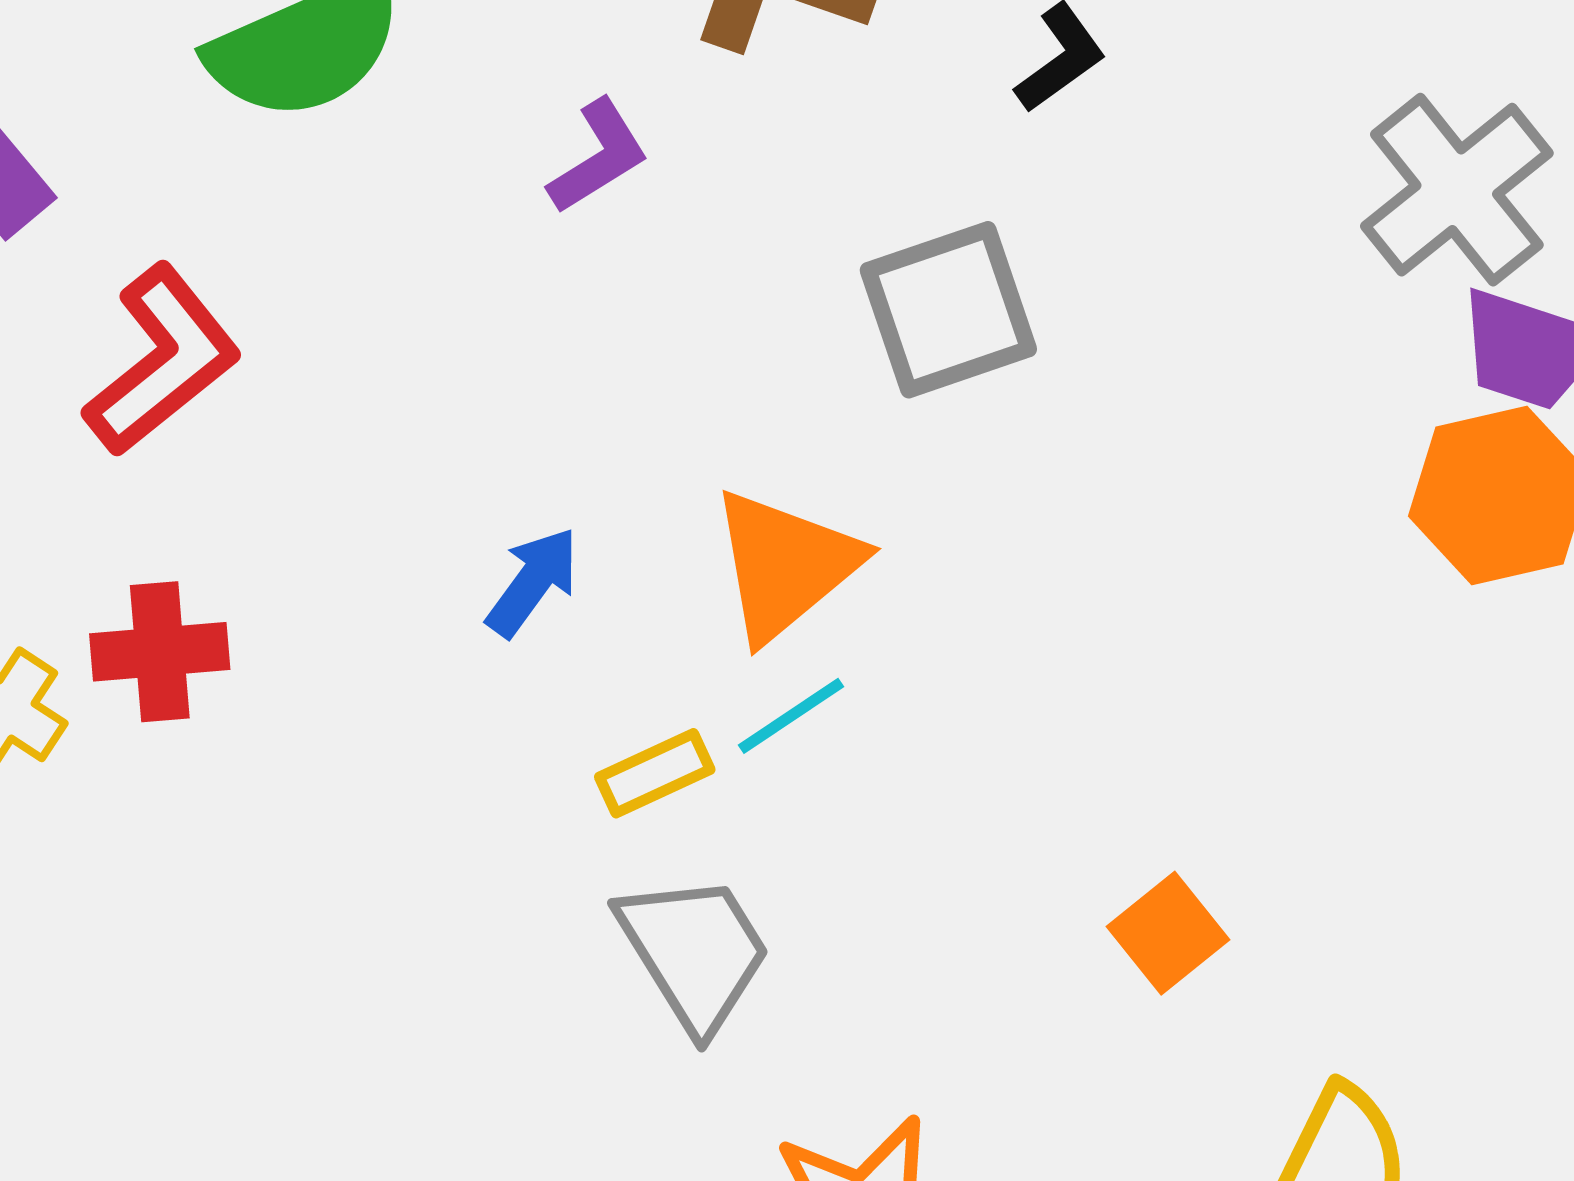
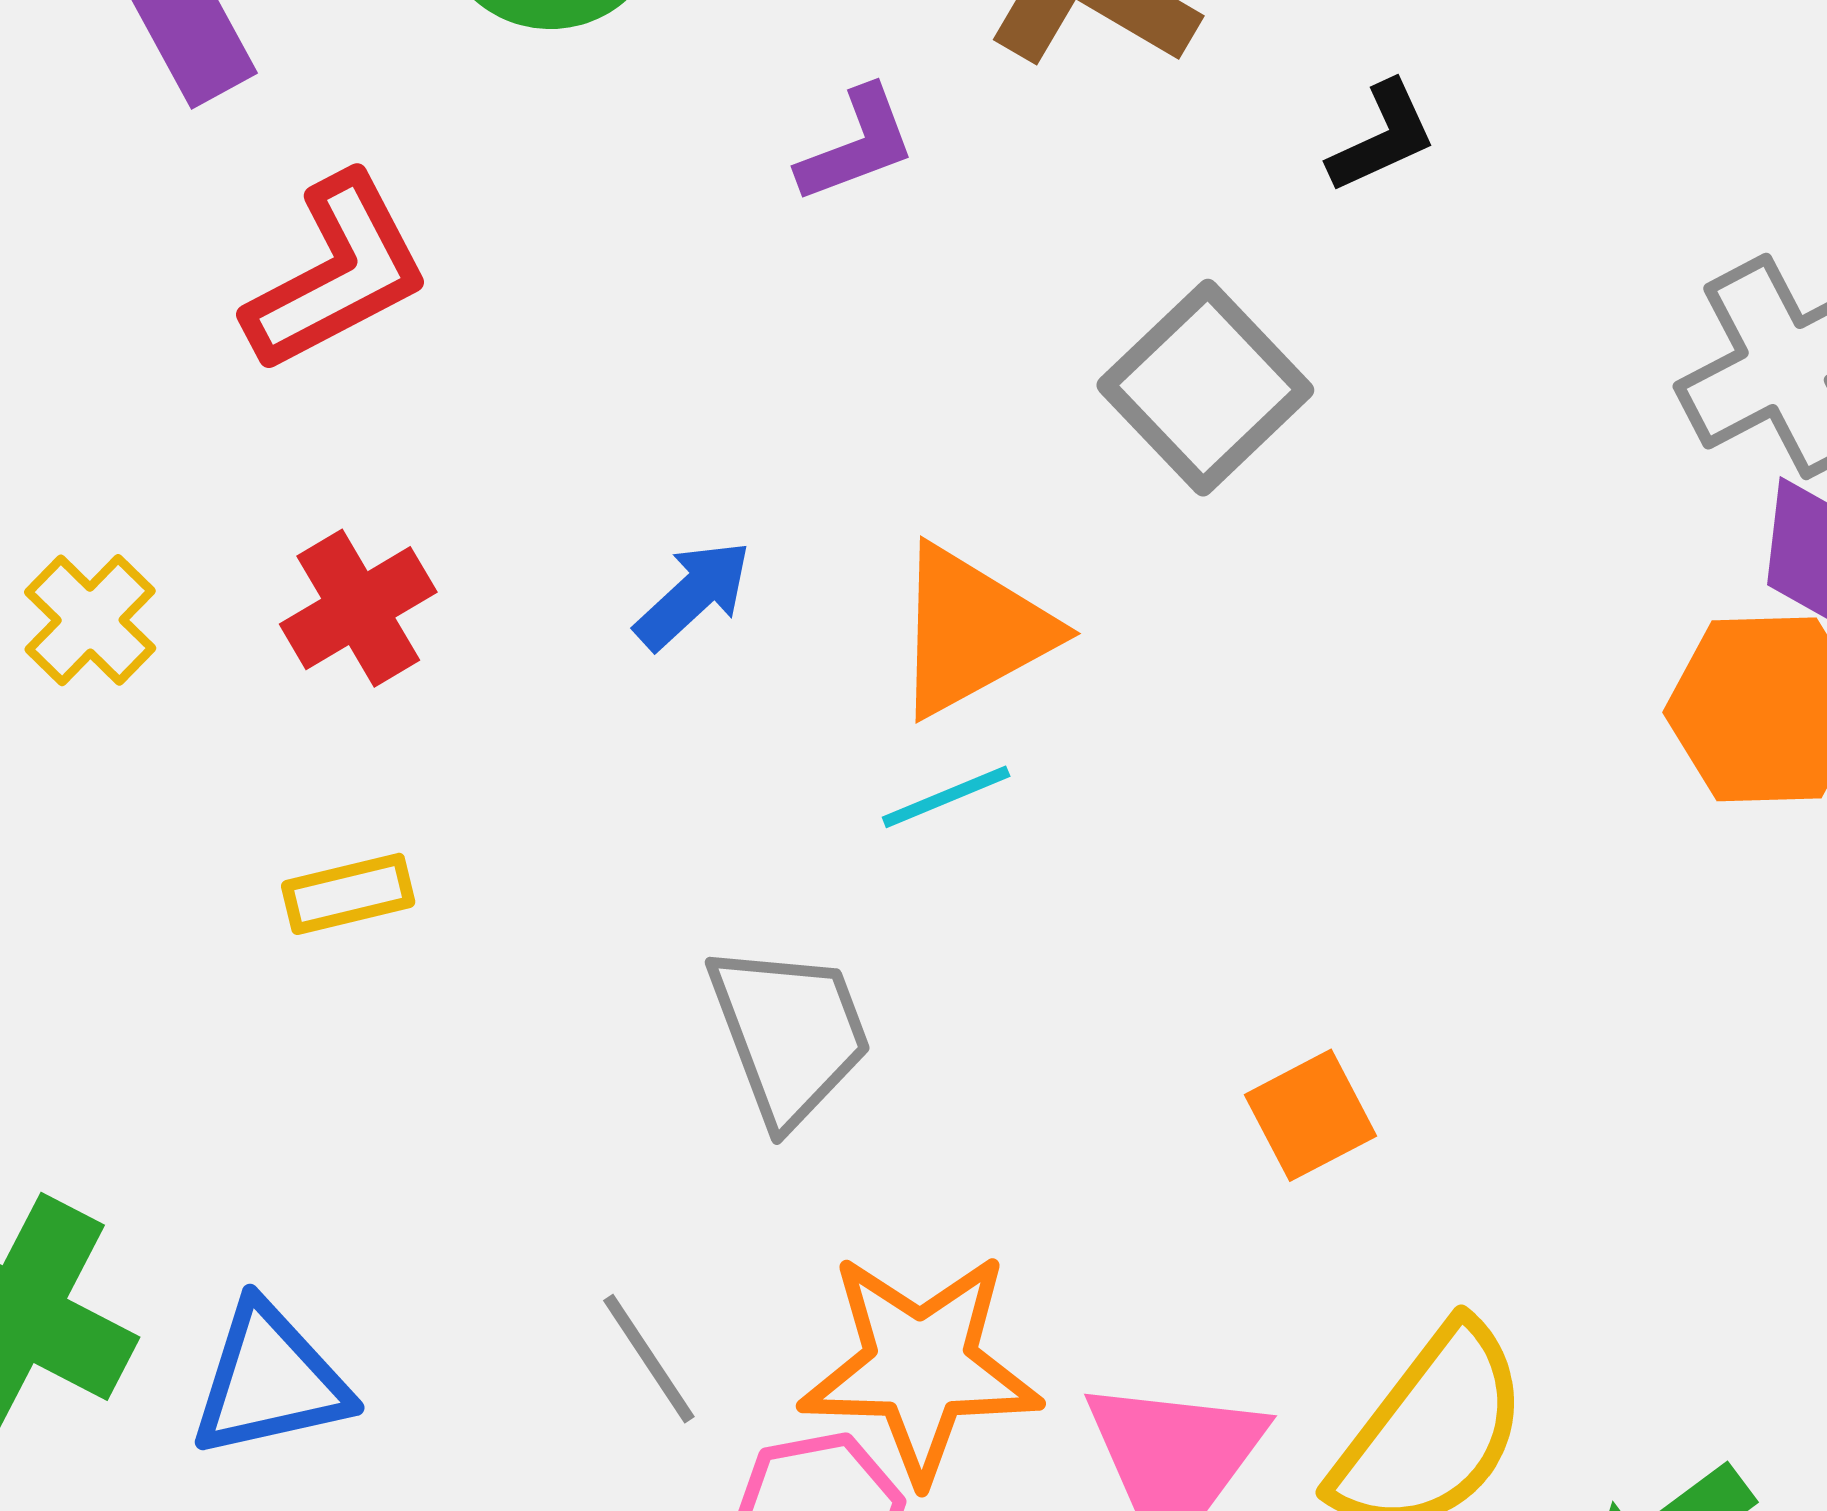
gray square: (948, 310) -> (1205, 388), turned -36
red cross: (160, 652) -> (358, 608), moved, turned -37
yellow rectangle: (655, 773) -> (348, 894), moved

